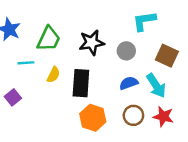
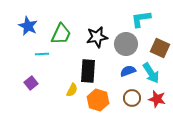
gray circle: (126, 51) -> (126, 44), size x1.5
yellow semicircle: (53, 75) -> (72, 90), moved

